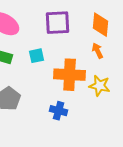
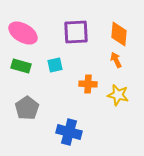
orange cross: (70, 75) -> (88, 84), size x0.6
blue cross: (59, 111) -> (69, 132), moved, size x1.4

